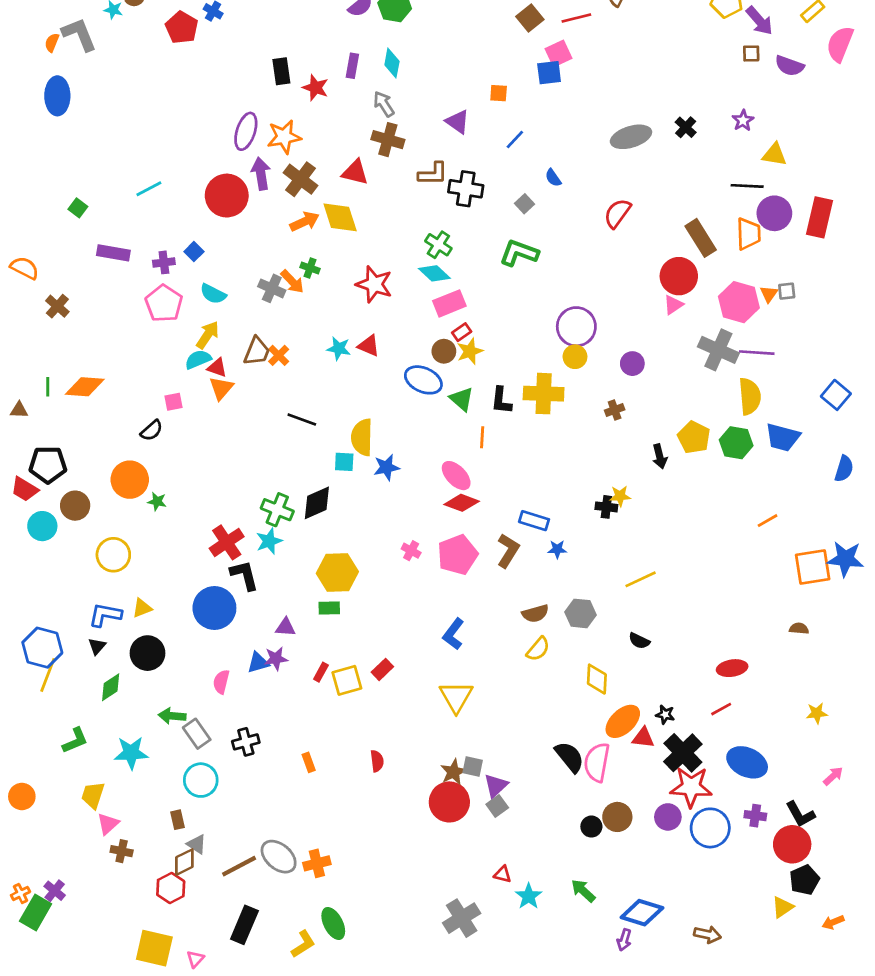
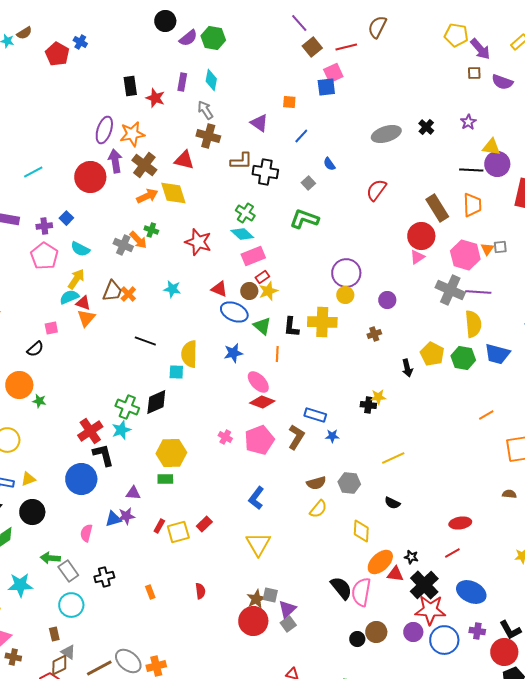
purple circle: (774, 213) -> (497, 164), moved
red triangle: (369, 346) -> (219, 289), moved
blue star: (387, 467) -> (233, 353), moved

